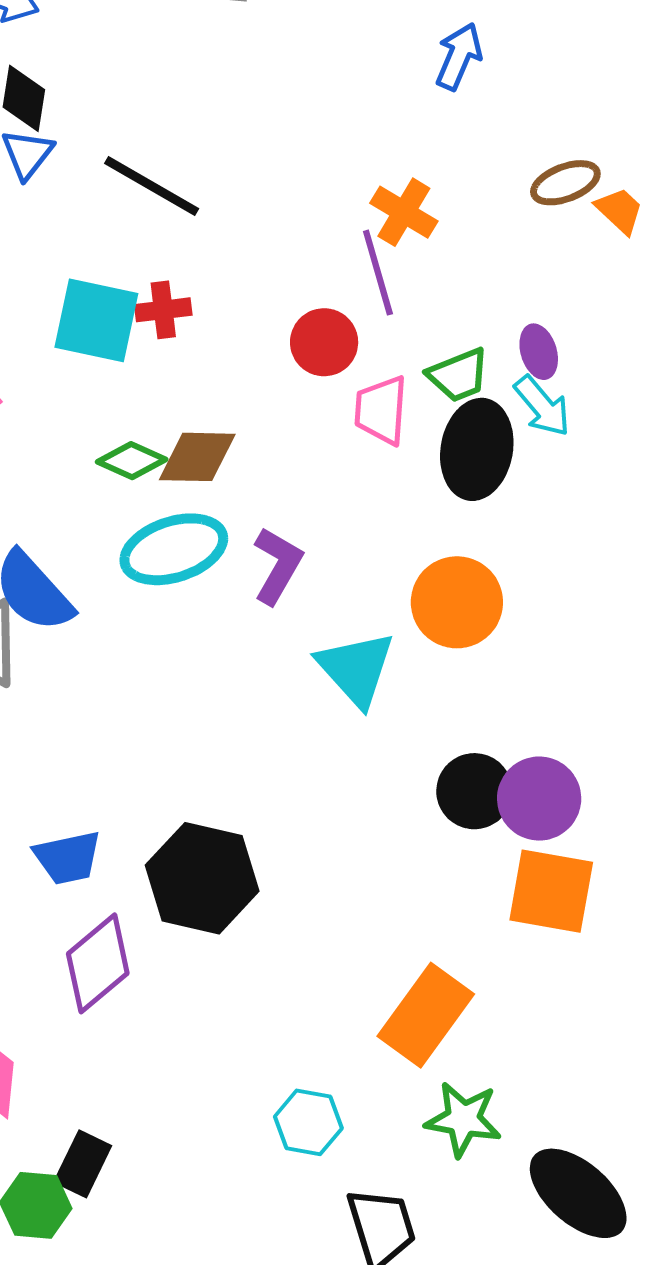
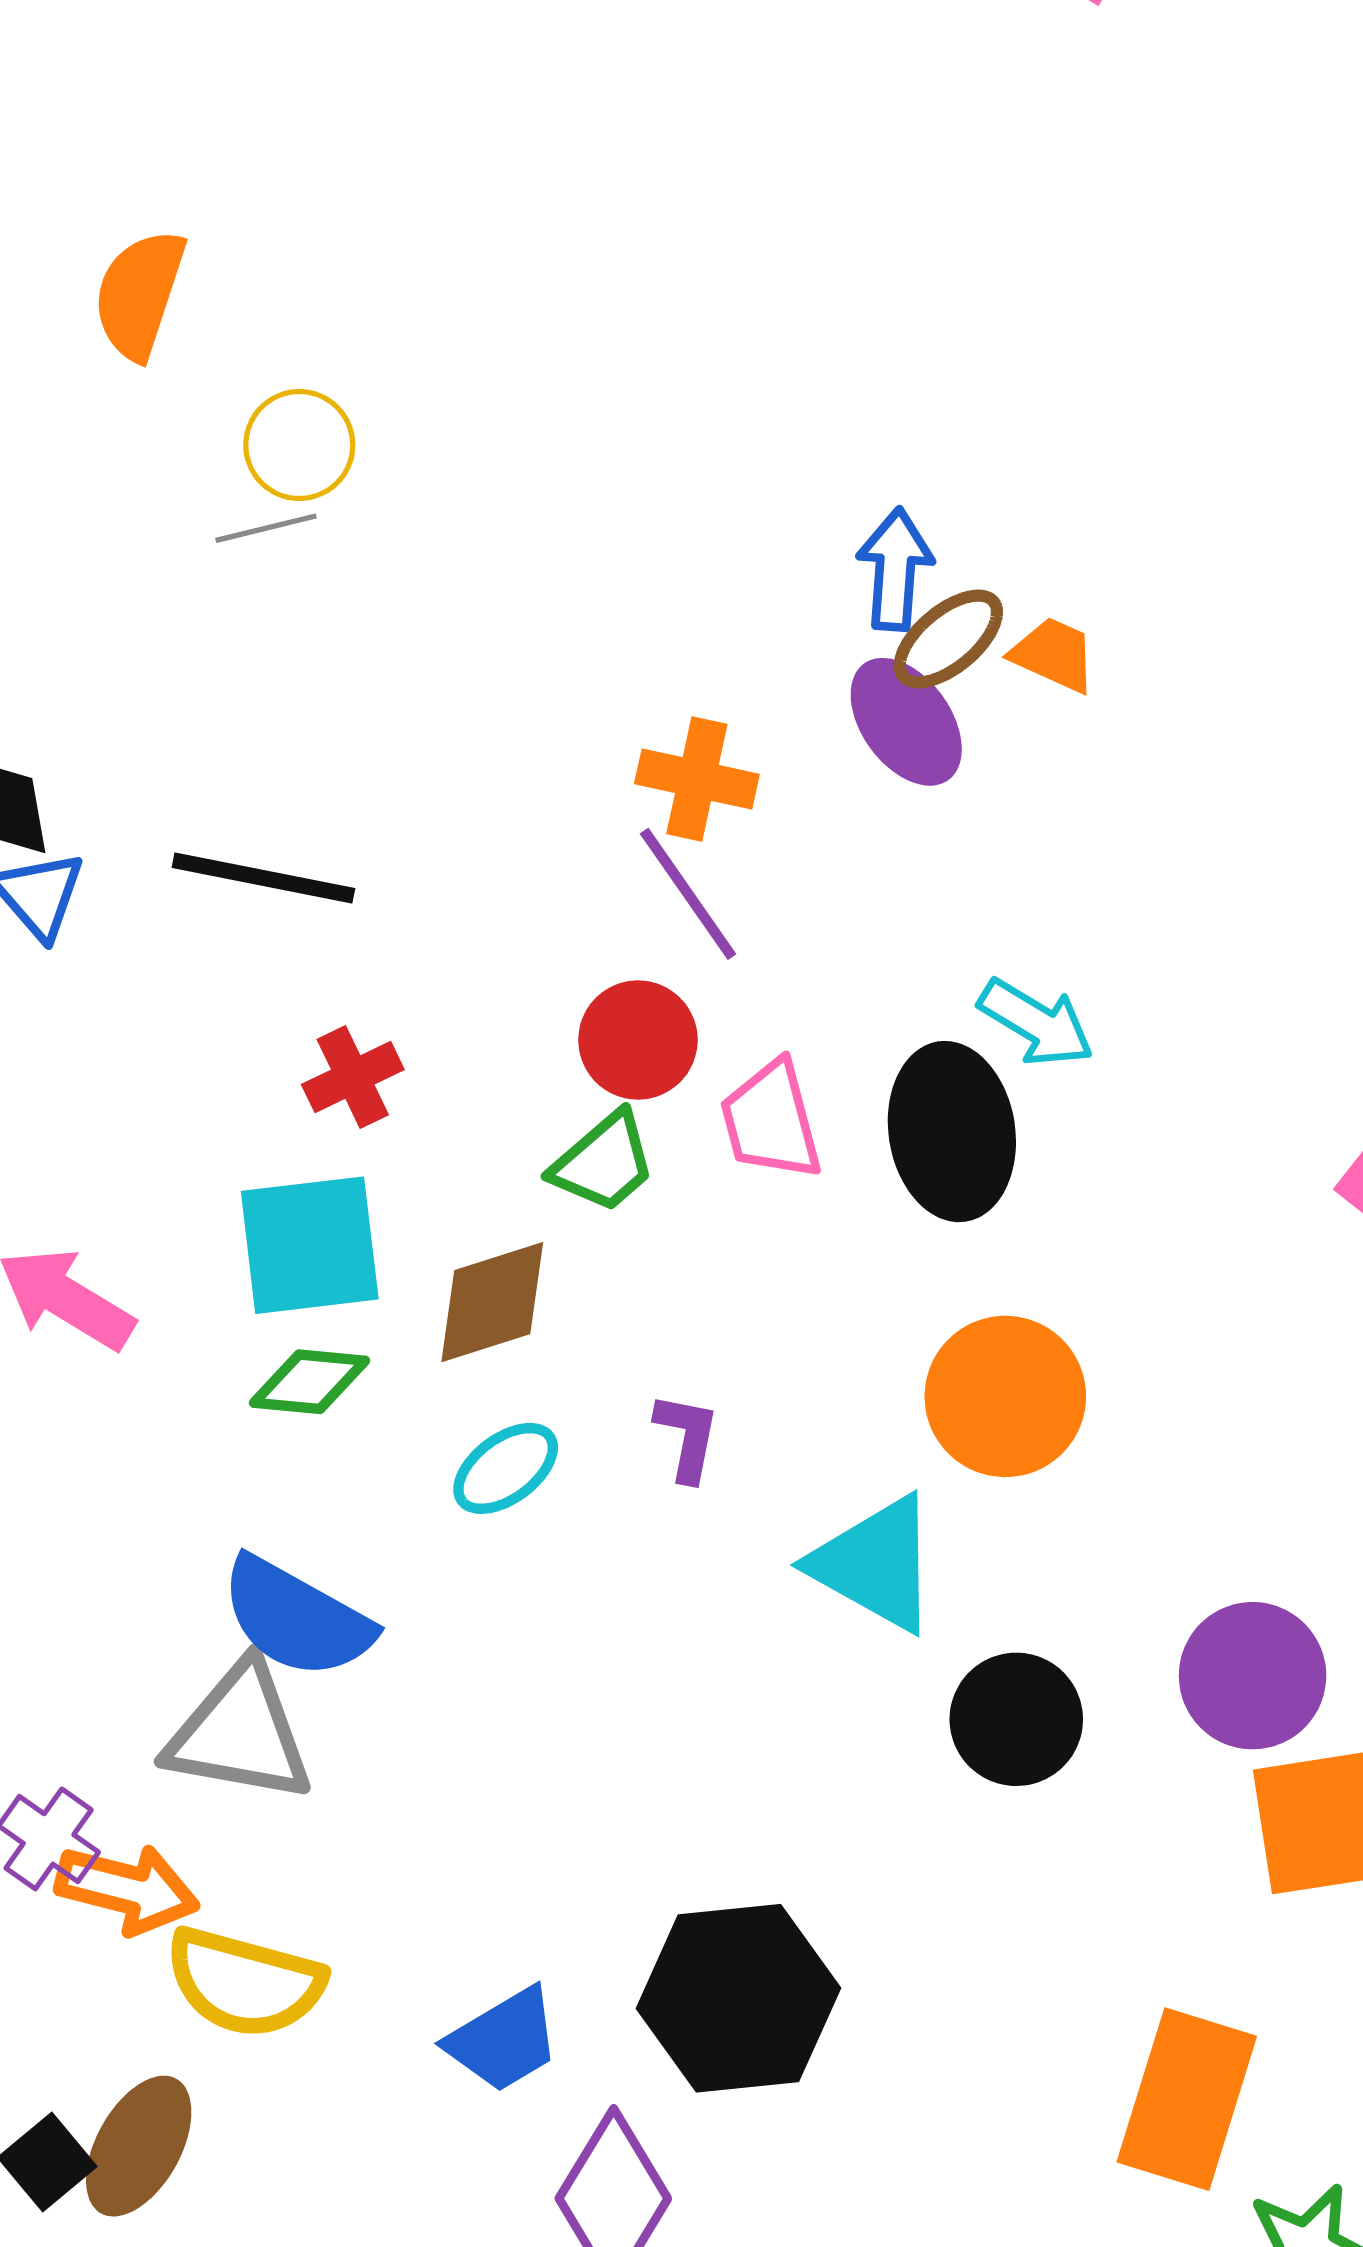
blue arrow: (459, 56) -> (895, 569), moved
cyan square: (96, 320) -> (310, 1245), moved
purple ellipse: (539, 352) -> (906, 722), moved, size x1.4
green trapezoid: (458, 375) -> (604, 1162), moved
green diamond: (132, 461) -> (310, 1382), moved
cyan ellipse: (174, 549) -> (506, 1468), size x0.6
purple L-shape: (278, 566) -> (687, 1437), size x0.7
black circle: (474, 791) -> (1016, 1719), moved

